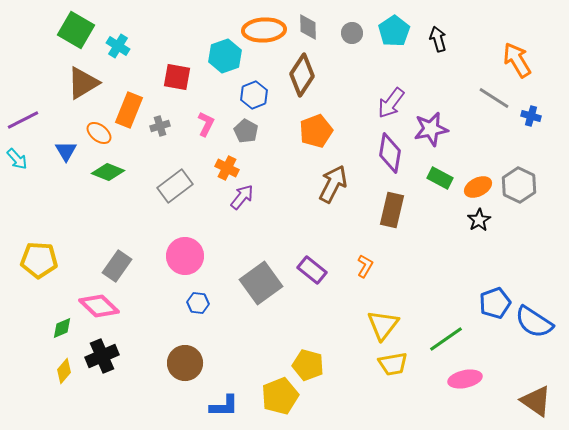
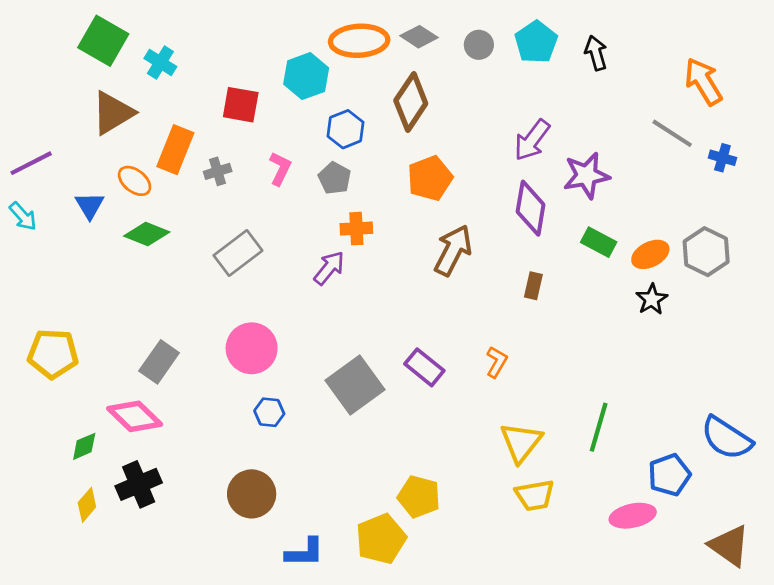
gray diamond: (308, 27) -> (419, 37), turned -56
orange cross: (227, 168) -> (356, 229), moved, turned -30
brown rectangle: (392, 210) -> (533, 286), size x0.6
blue pentagon: (495, 303) -> (669, 475), moved
green line: (446, 339) -> (599, 427), moved, turned -39

